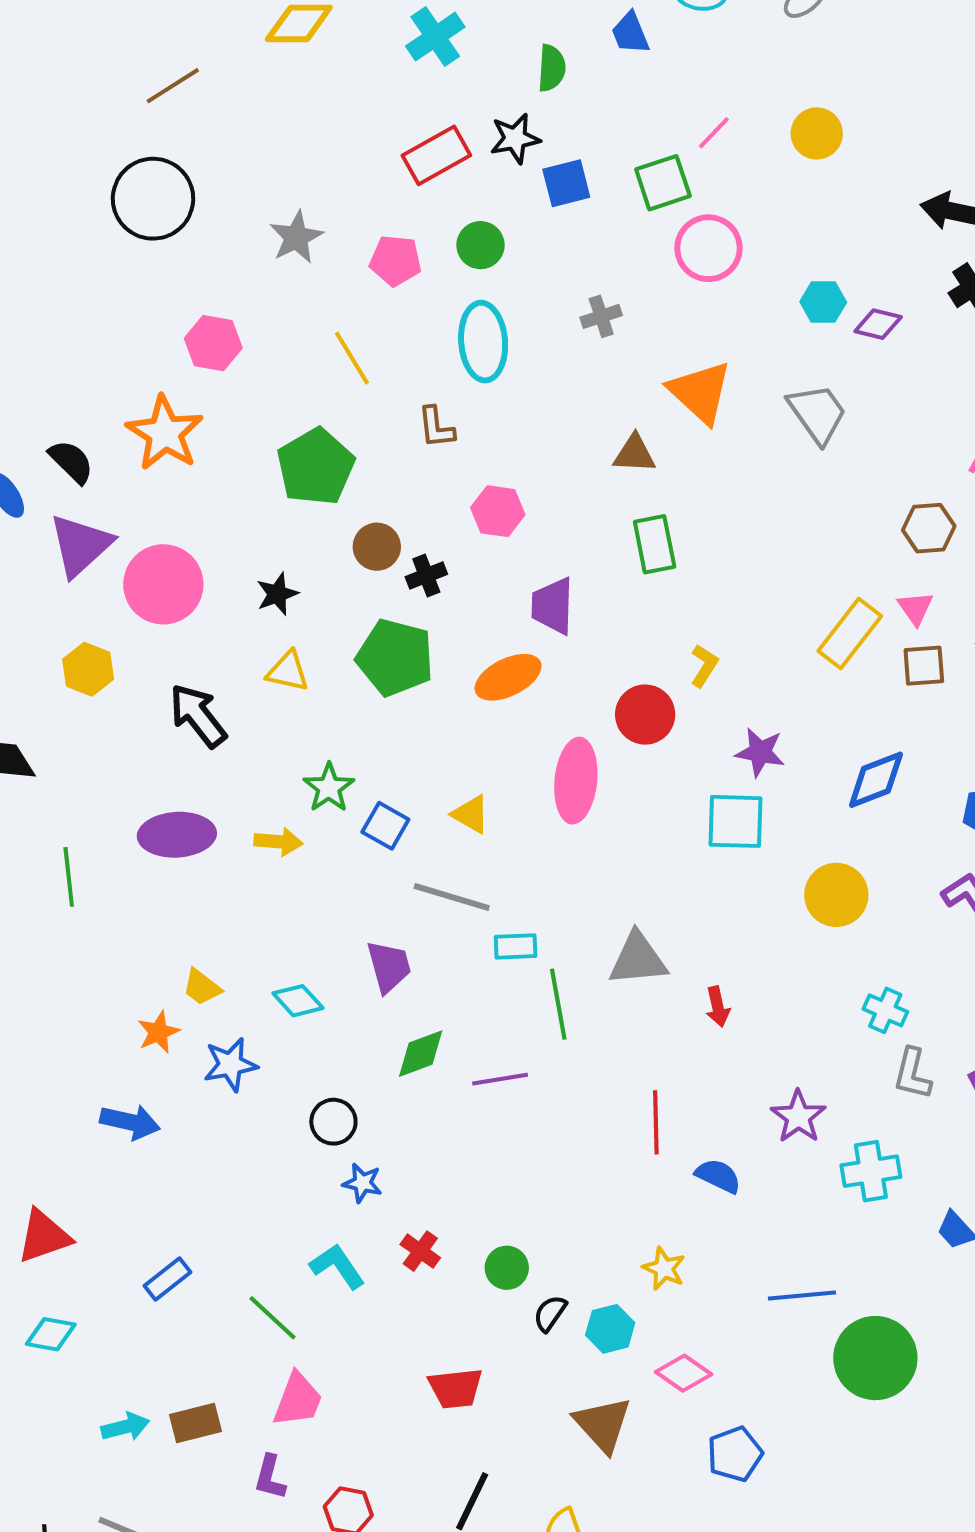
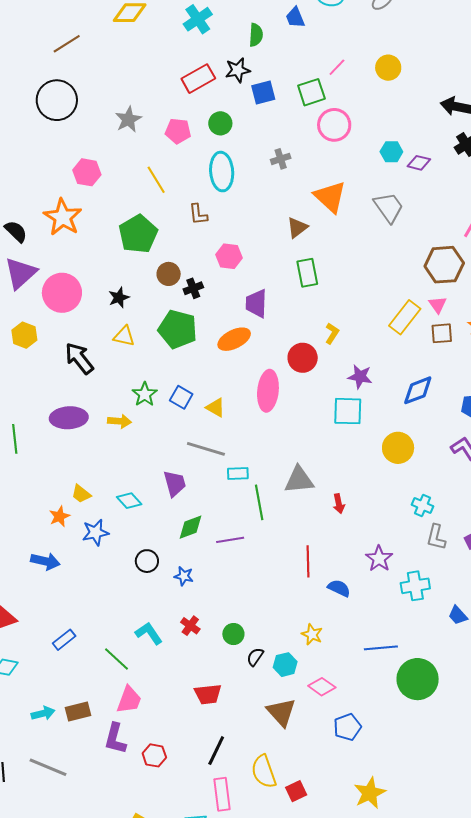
brown triangle: (634, 454) -> (297, 228), turned -40
brown hexagon: (929, 528) -> (444, 265), size x1.5
blue square: (385, 826) -> (181, 397), moved
blue star: (362, 1183) -> (184, 576), moved
purple L-shape: (270, 1477) -> (115, 739), size x1.4

